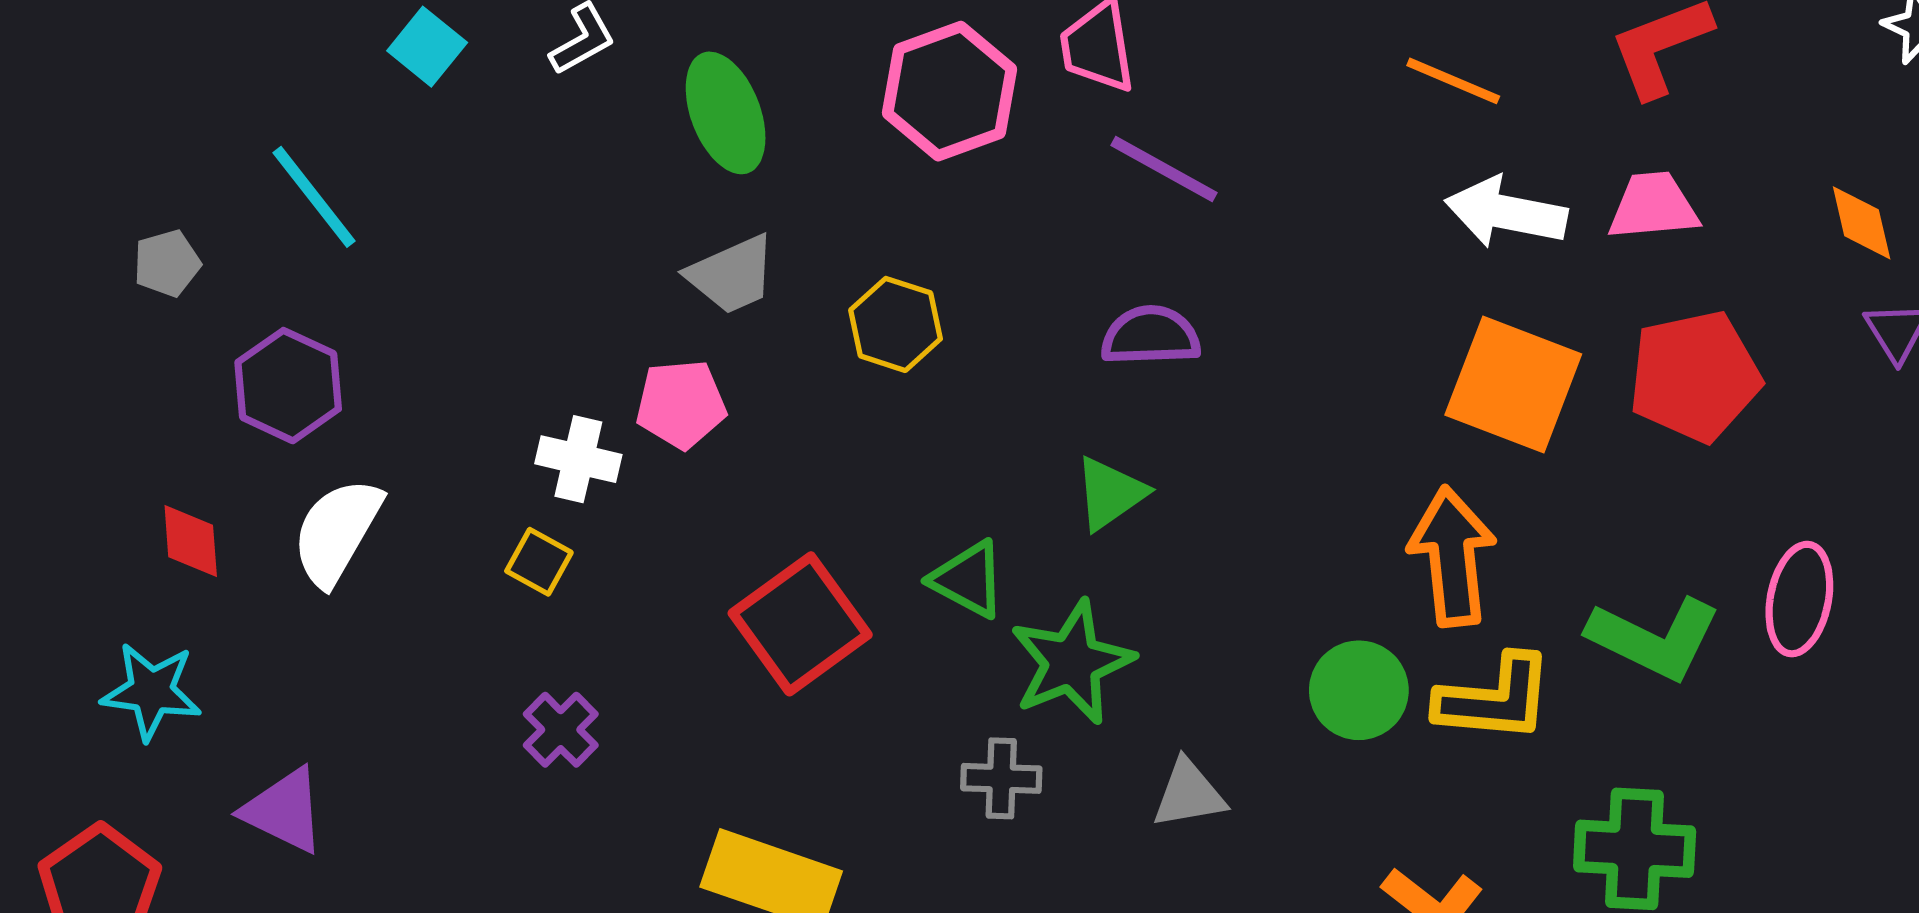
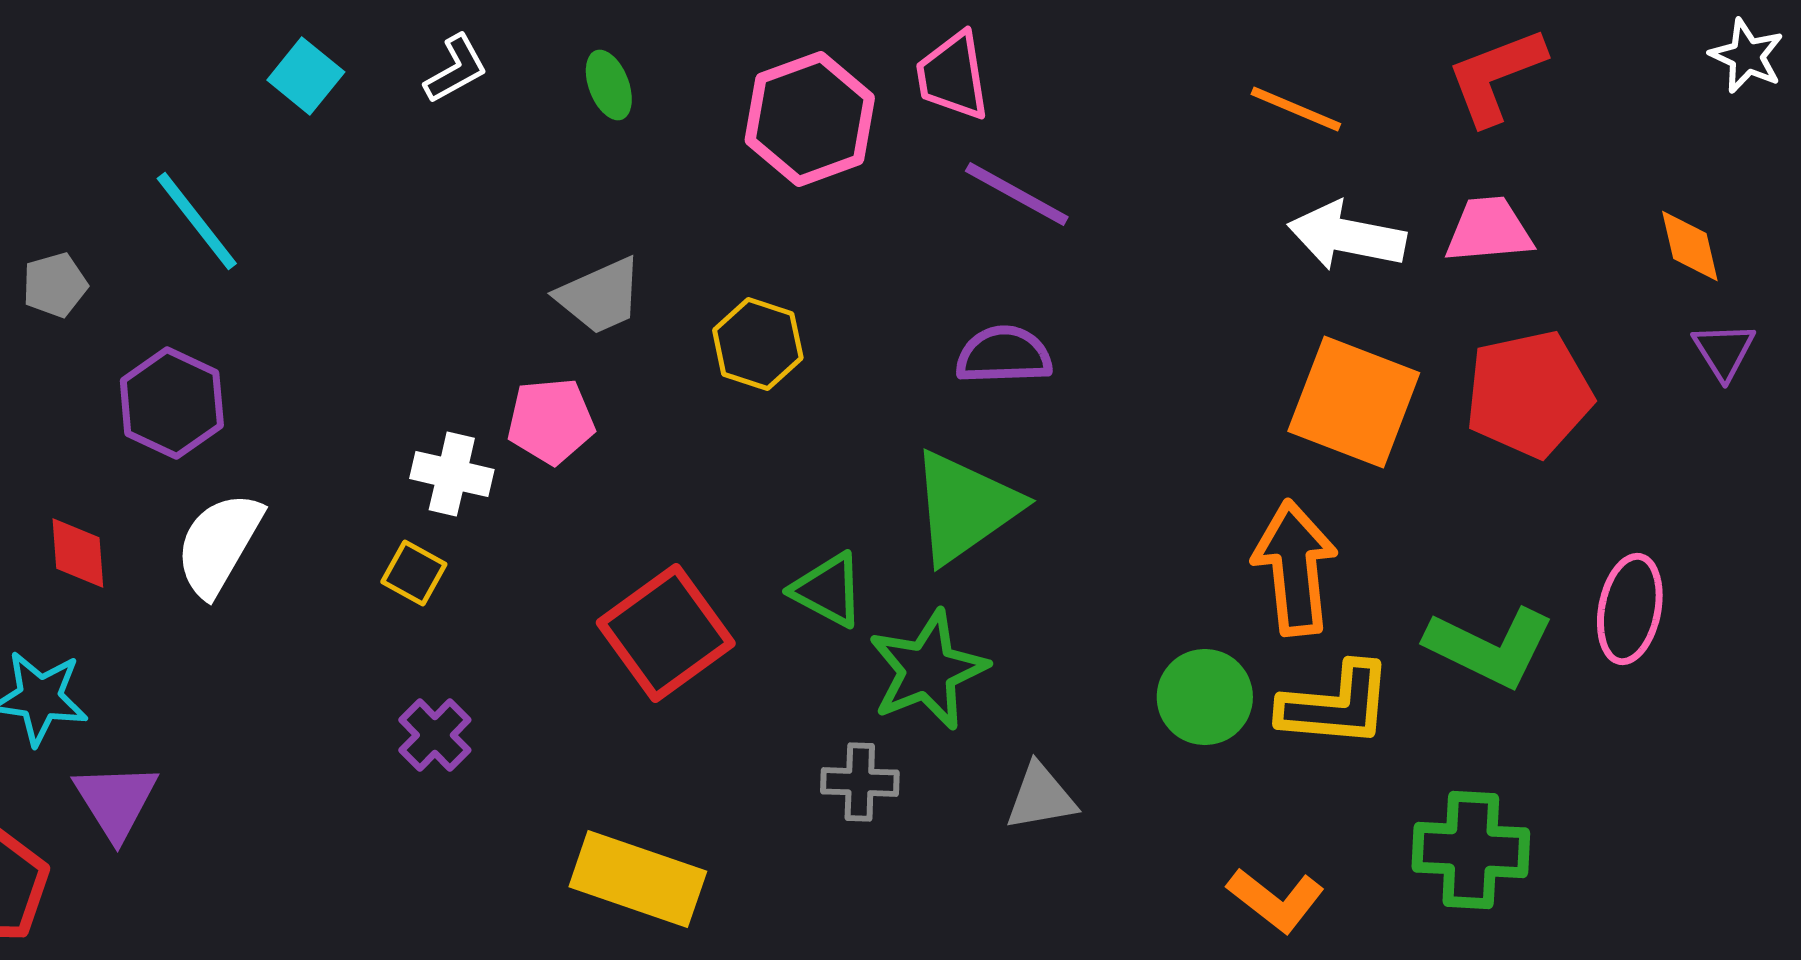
green ellipse: (726, 113) -> (609, 85), moved, size x0.6
green triangle: (1110, 493) -> (965, 507), size x1.6
purple triangle: (284, 811) -> (116, 801), moved, turned 32

